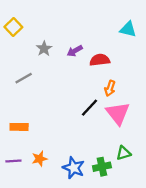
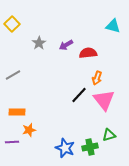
gray line: (24, 78) -> (13, 75), moved
orange star: (40, 159) -> (29, 130), moved

